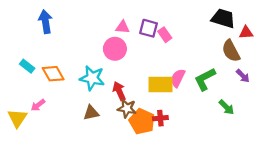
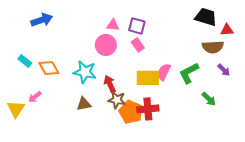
blue arrow: (46, 22) -> (42, 20), turned 80
pink rectangle: (165, 35) -> (138, 45), moved
brown semicircle: (231, 51) -> (213, 47), turned -65
red cross: (160, 118) -> (148, 109), size x1.5

